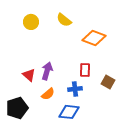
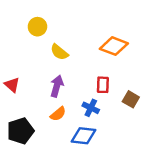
yellow semicircle: (64, 20) -> (59, 52), moved
red triangle: (29, 75) -> (12, 85), moved
blue cross: (75, 89) -> (91, 108), turned 32

